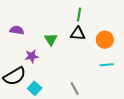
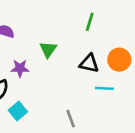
black triangle: (78, 34) -> (89, 63), moved
cyan line: (107, 65) -> (104, 88), moved

